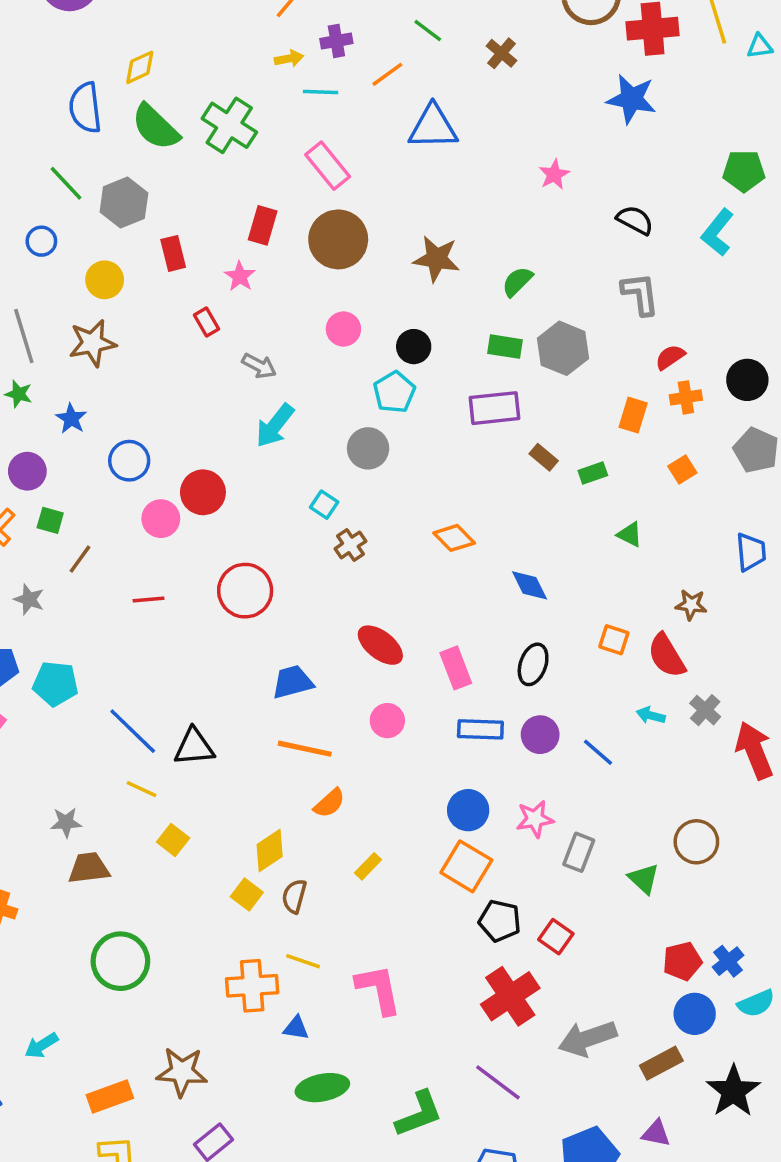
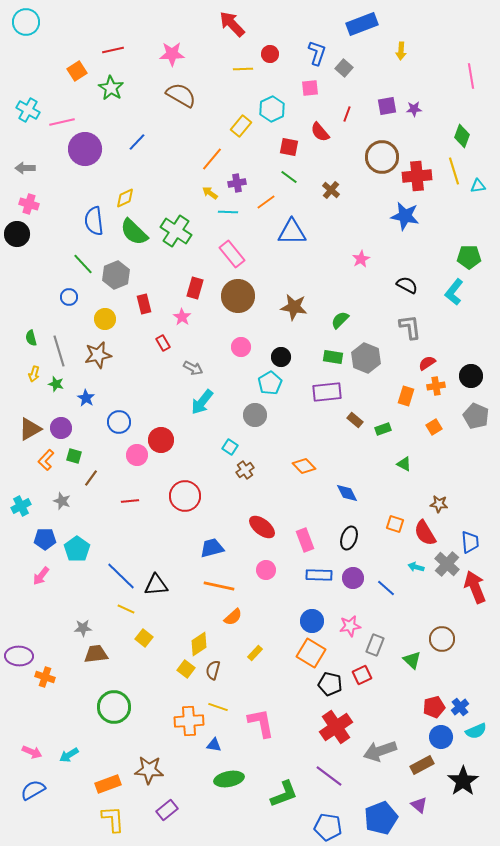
yellow arrow: (289, 59) -> (210, 193), turned -133
blue trapezoid: (751, 552) -> (470, 542), moved
cyan pentagon: (55, 684) -> (77, 549), turned 30
gray cross: (705, 710) -> (447, 564), size x1.4
red square: (556, 937) -> (362, 675), moved, turned 30
purple triangle: (656, 1133) -> (419, 805), turned 30

